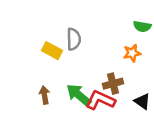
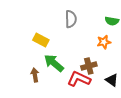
gray semicircle: (74, 39) -> (71, 19), moved
green arrow: (79, 95) -> (54, 63), moved

